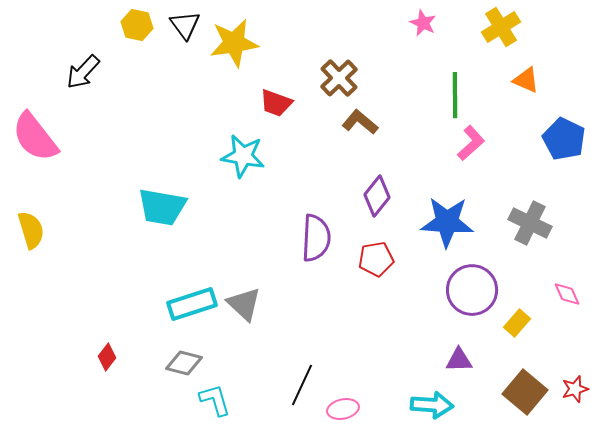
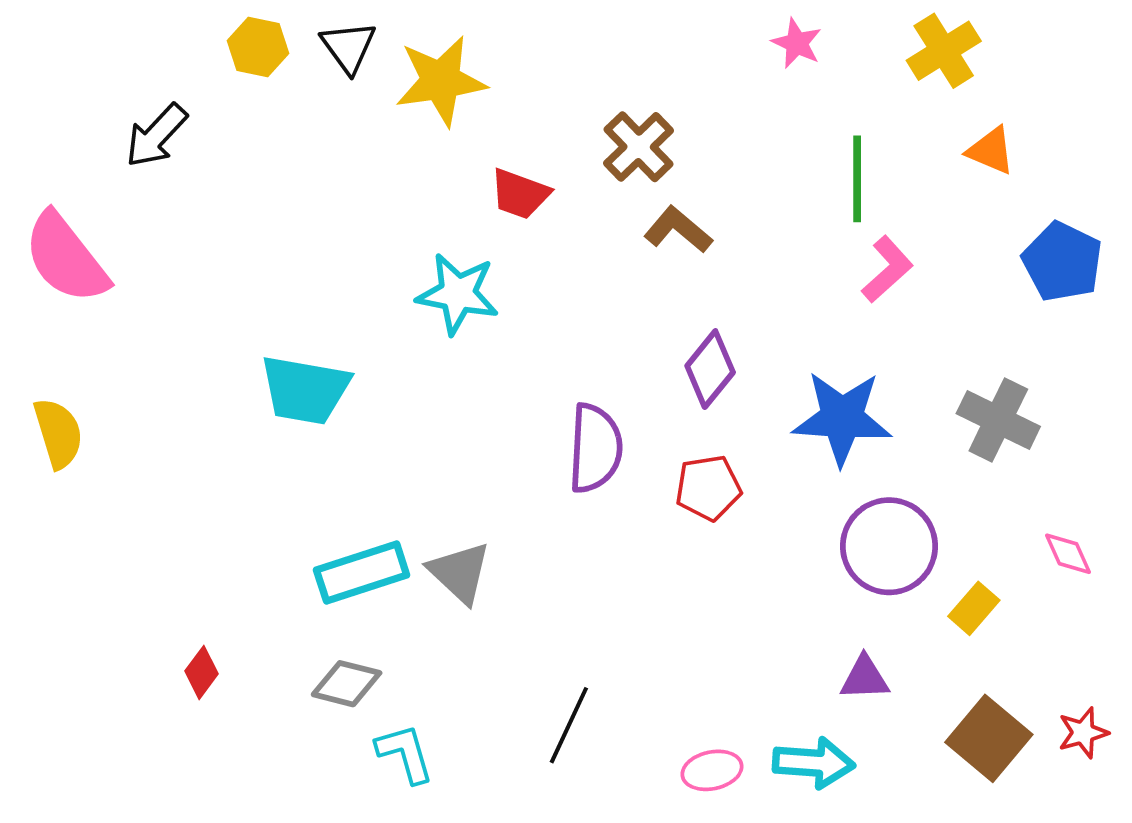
pink ellipse: (343, 409) -> (712, 770), moved

